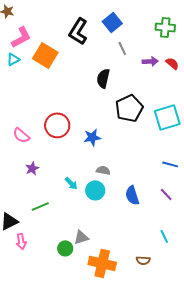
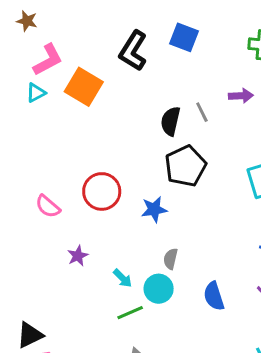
blue square: (112, 22) -> (184, 37), turned -30
gray line: (122, 48) -> (202, 112), moved
black pentagon: (129, 108) -> (185, 166), moved
purple star: (32, 168) -> (78, 256), moved
gray semicircle: (103, 170) -> (171, 259), turned -88
green line: (40, 206) -> (130, 313), moved

